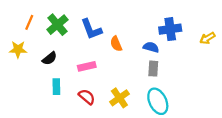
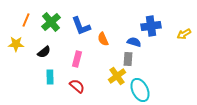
pink rectangle: (87, 66) -> (77, 59), turned -63
gray rectangle: (153, 69) -> (128, 59), moved
yellow cross: (119, 98) -> (117, 76), moved

